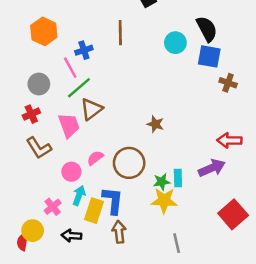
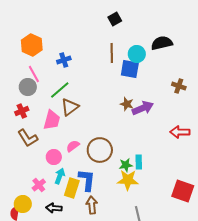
black semicircle: (207, 29) -> (162, 43), turned -75
brown line: (120, 33) -> (112, 53), moved
blue square: (209, 56) -> (130, 69), moved
pink line: (70, 68) -> (34, 74), moved
brown star: (155, 124) -> (127, 104), moved
pink trapezoid: (69, 125) -> (52, 120), turned 35
purple arrow: (212, 168) -> (143, 108), moved
red square: (233, 214) -> (183, 191), turned -30

